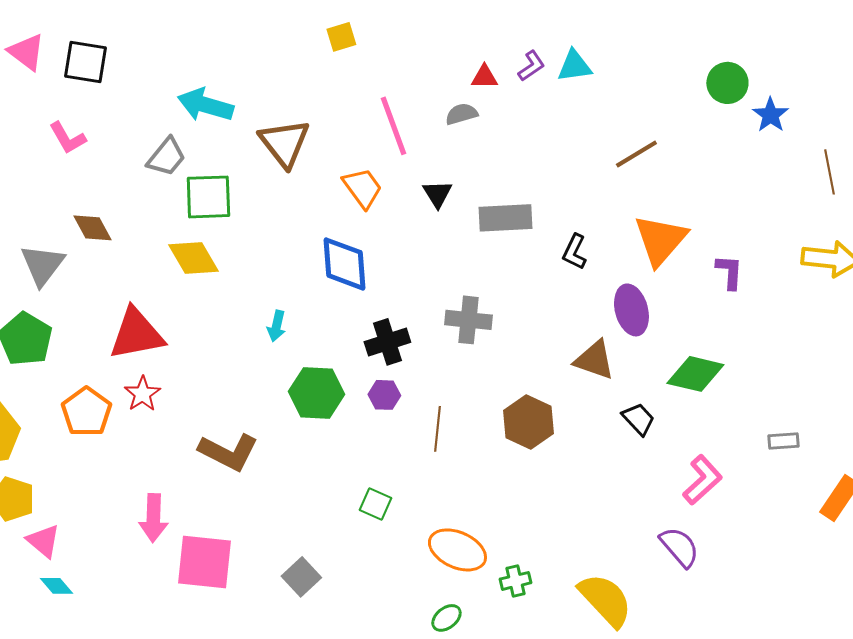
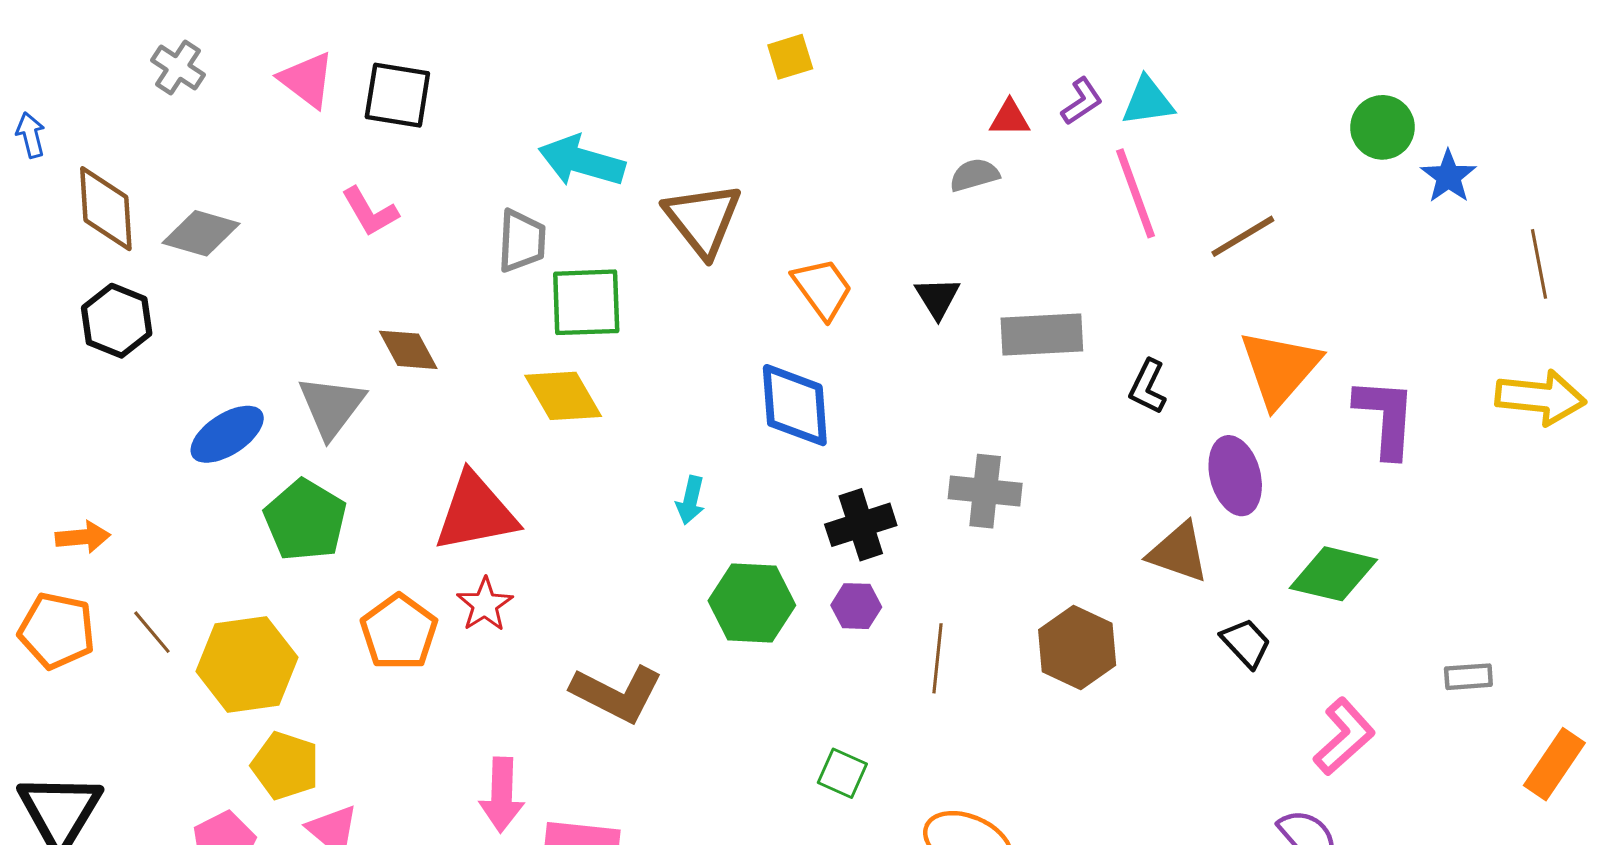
pink line: (393, 126) -> (1135, 193), moved
gray trapezoid: (166, 157) -> (522, 241), turned -36
purple L-shape: (729, 272) -> (1386, 417), size x1.5

